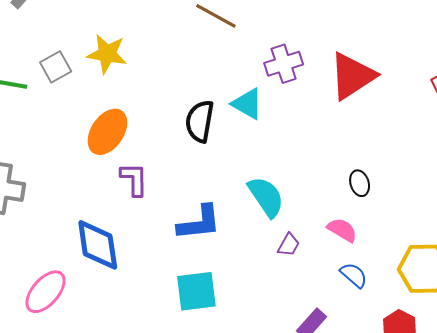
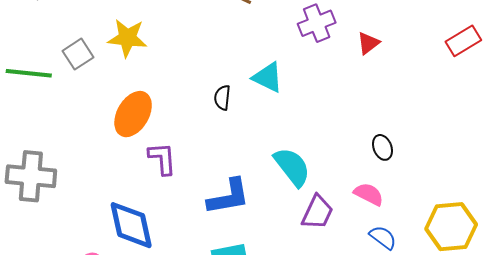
purple cross: (284, 64) -> (317, 23), moved
red triangle: (352, 76) -> (368, 43), size x0.5
black semicircle: (200, 121) -> (222, 98), size x0.6
purple trapezoid: (289, 245) -> (317, 212), size x1.5

